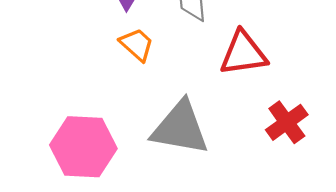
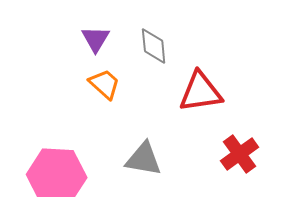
gray triangle: (180, 128) -> (144, 159), size x0.7

